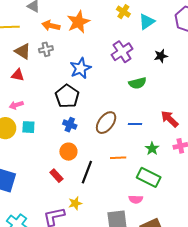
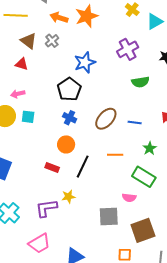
gray cross: (46, 49) -> (52, 41), turned -32
red rectangle: (56, 176) -> (52, 168), turned -32

